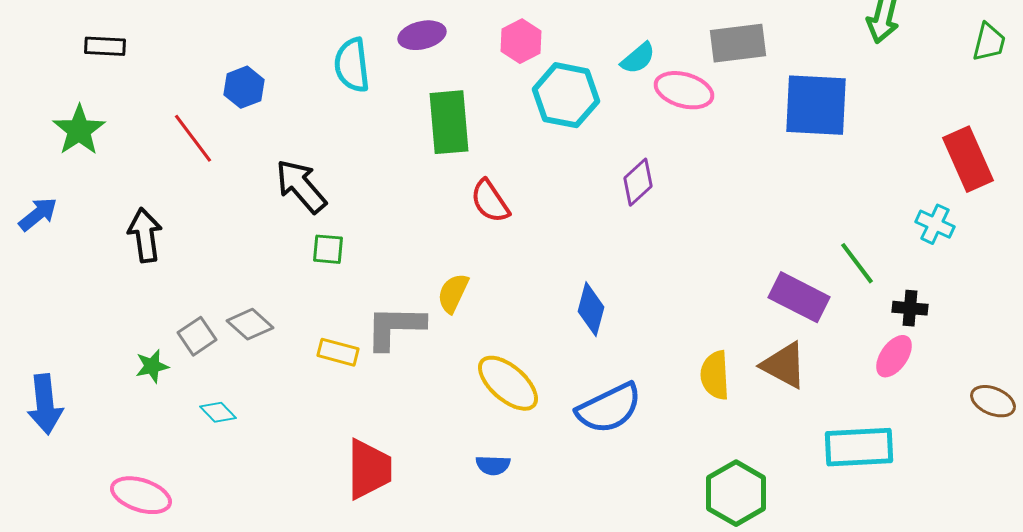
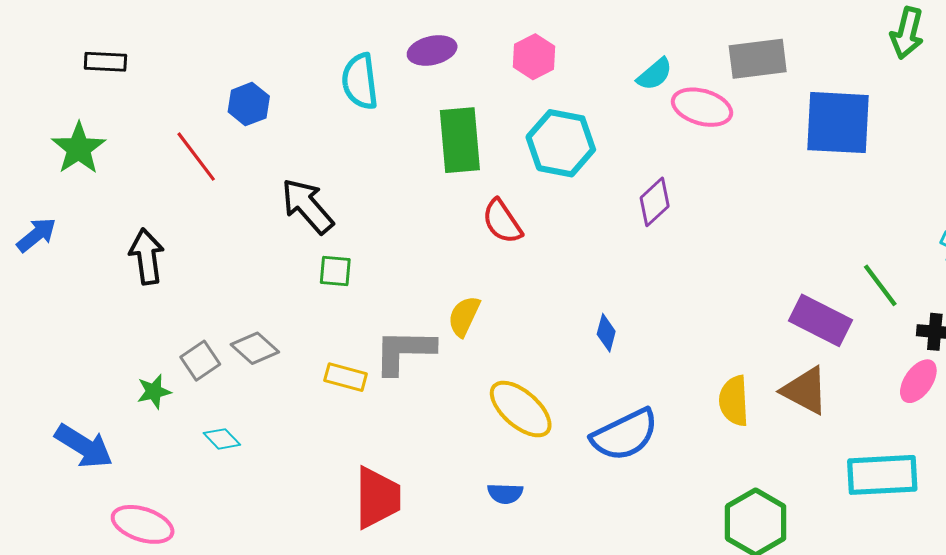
cyan hexagon: (566, 95) -> (561, 143), moved
blue diamond: (591, 309) -> (606, 333), size x0.7
blue arrow: (45, 404) -> (84, 446), moved, turned -52

